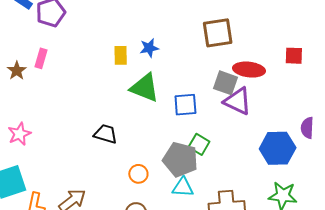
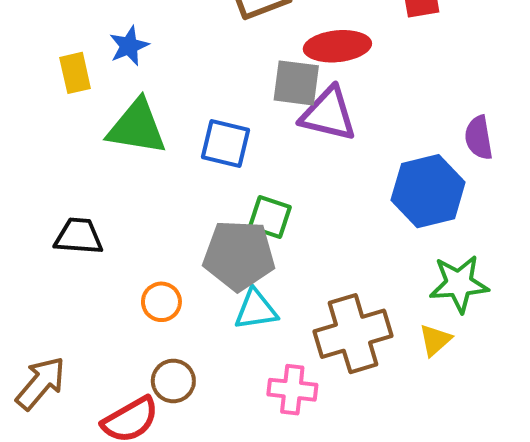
blue square: (185, 105) -> (226, 143), turned 30

